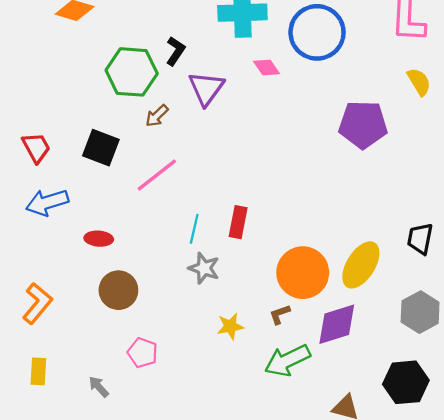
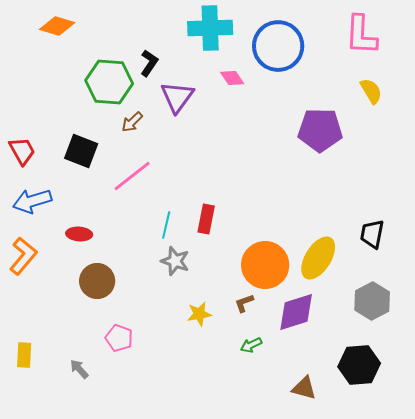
orange L-shape: (37, 303) -> (23, 256), moved
green arrow: (287, 360) -> (251, 345), size x0.5

